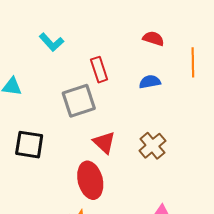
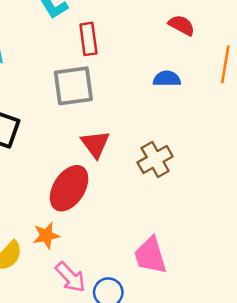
red rectangle: (99, 70) -> (88, 39), moved
red ellipse: (90, 180) -> (69, 188), turned 36

